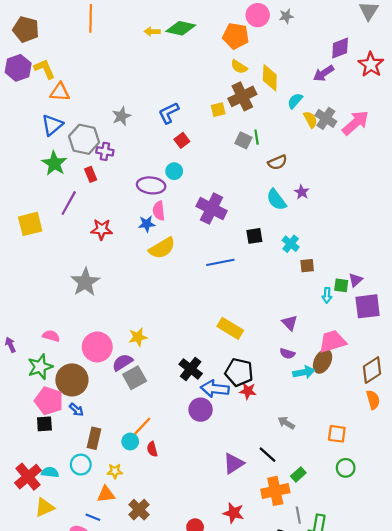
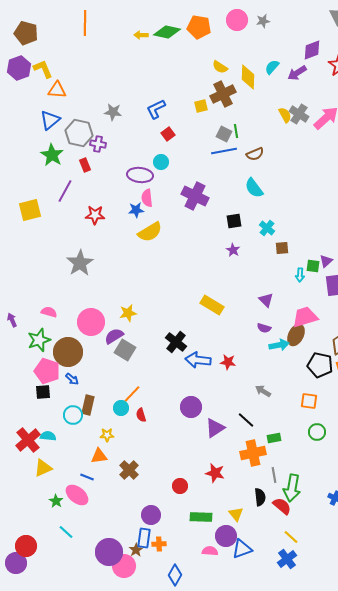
orange pentagon: (236, 36) -> (199, 27), moved
cyan semicircle: (295, 101) -> (272, 67), moved
gray star: (121, 116) -> (113, 112), turned 30
purple star: (302, 192) -> (233, 250), moved
blue line: (220, 262) -> (224, 151), moved
black pentagon: (239, 372) -> (320, 365), moved
gray square: (135, 378) -> (125, 350), turned -30
purple circle: (201, 410) -> (191, 407), moved
cyan circle: (81, 465) -> (73, 415), moved
green rectangle: (298, 474) -> (274, 438), turned 32

